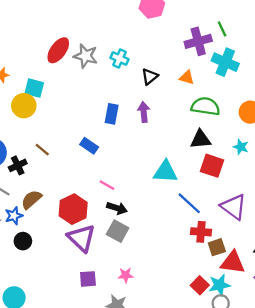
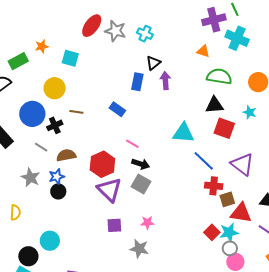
black triangle: (150, 77) -> (153, 63), moved
yellow circle: (24, 106) -> (55, 88), moved
brown line: (42, 150) -> (76, 112), turned -32
brown semicircle: (31, 200) -> (66, 155), turned 30
blue star: (14, 216) -> (57, 177), moved

